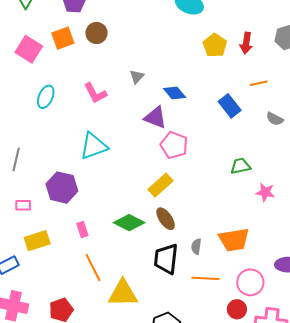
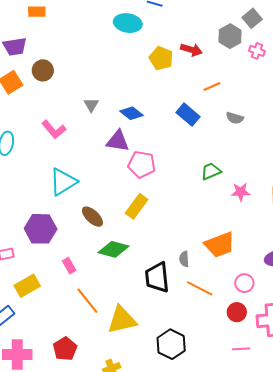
red arrow: (246, 43) -> (191, 50), turned -70
brown ellipse: (166, 219) -> (92, 217), moved
orange line: (206, 278) -> (200, 288), turned 36
pink circle: (250, 282) -> (244, 283), size x0.7

